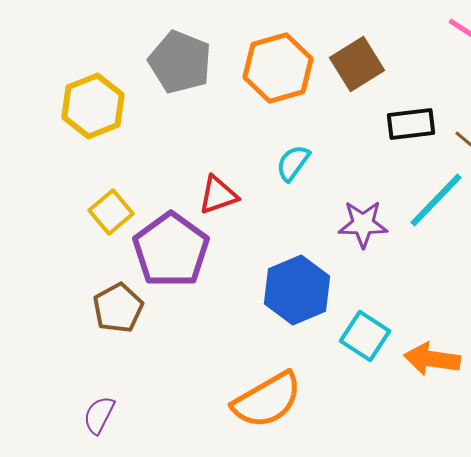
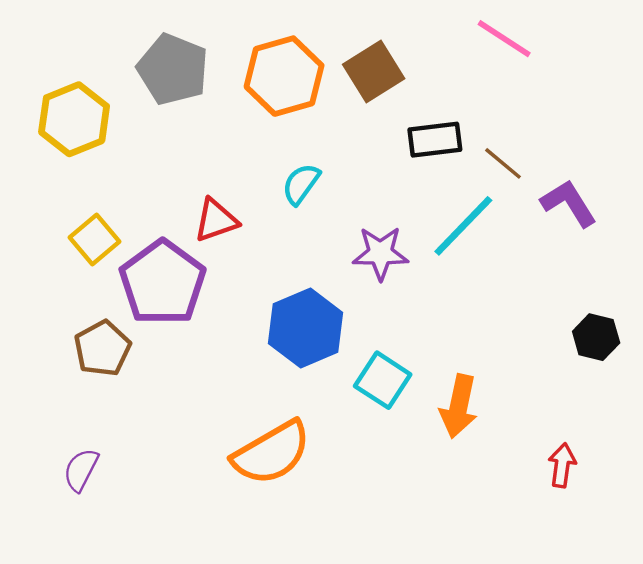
orange arrow: (432, 359) -> (459, 406), turned -86

